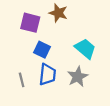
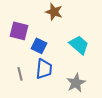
purple square: (30, 23) -> (19, 31), moved
gray star: (78, 77) -> (76, 83), moved

